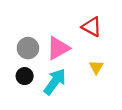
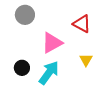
gray circle: (28, 48) -> (25, 15), moved

